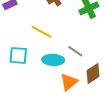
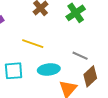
gray line: (75, 51) -> (80, 56), moved

